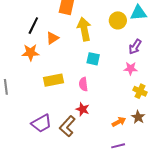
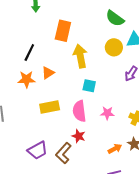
orange triangle: (52, 38) -> (48, 73), moved
pink star: (131, 68) -> (107, 113), moved
pink semicircle: (83, 84) -> (79, 111), size x1.5

